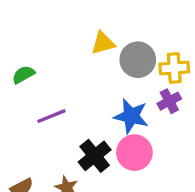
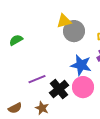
gray circle: (138, 60) -> (74, 31), moved
purple line: (52, 116) -> (37, 79), moved

